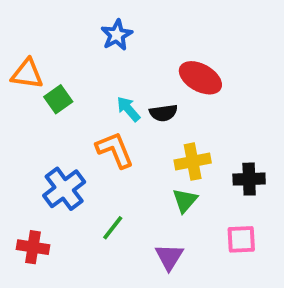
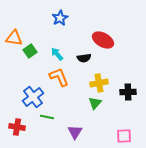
cyan arrow: (128, 109) -> (57, 54), moved
green line: (113, 228) -> (47, 117), moved, turned 64
pink square: (241, 239) -> (124, 136), moved
purple triangle: (169, 257) -> (75, 132), moved

